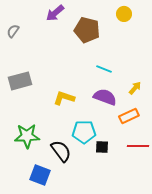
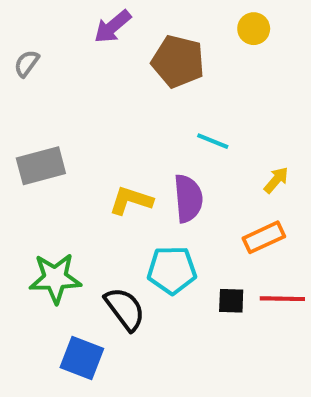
purple semicircle: (105, 97) -> (188, 198), moved, turned 65
black square: (102, 147) -> (231, 301), moved

